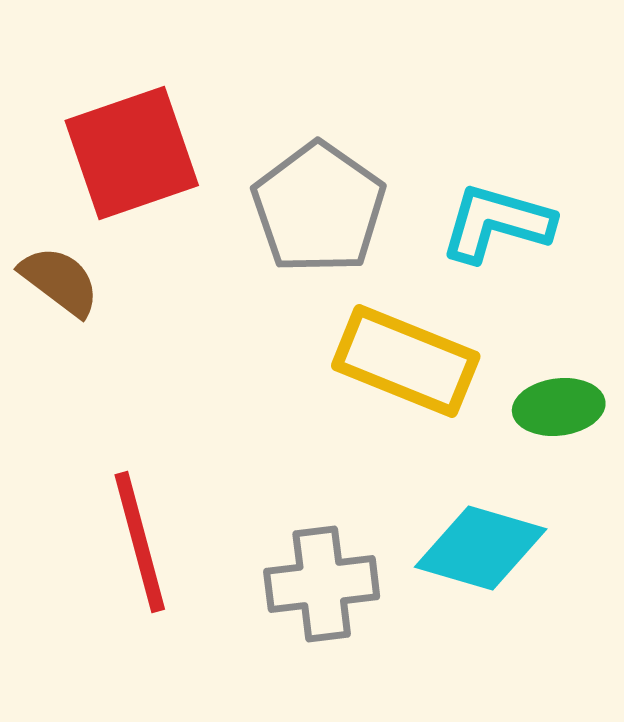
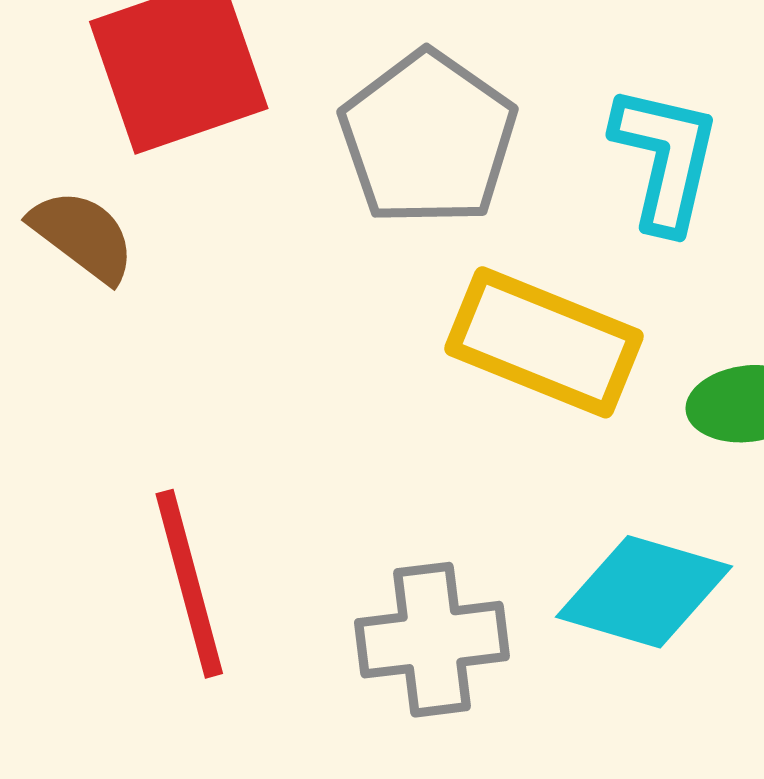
cyan L-shape: (497, 223) -> (665, 158), turned 87

